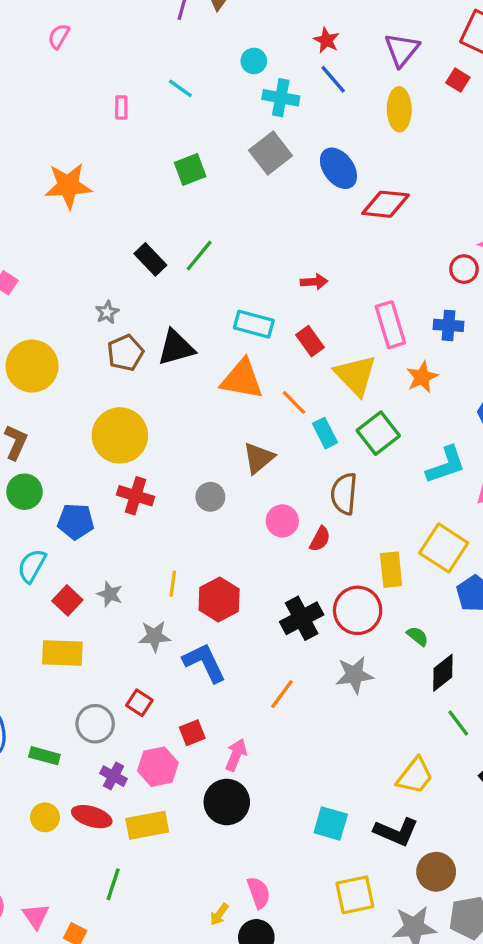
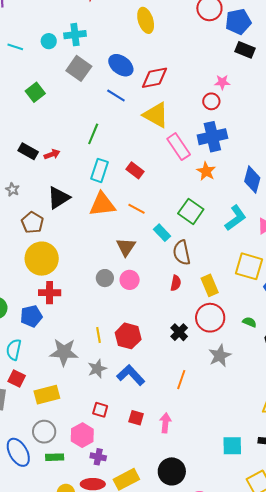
cyan circle: (254, 61) -> (49, 41), moved
blue line: (333, 79) -> (116, 95), moved
green line: (199, 256) -> (93, 134), moved
red arrow: (314, 282) -> (52, 154), moved
cyan rectangle: (254, 324) -> (99, 170), turned -70
blue cross: (449, 325) -> (212, 137), size x1.6
brown pentagon: (125, 353) -> (32, 223), moved
yellow triangle: (356, 375) -> (156, 115), moved
cyan rectangle: (325, 433) -> (162, 233), moved
red cross: (136, 496) -> (50, 293), moved
pink circle: (282, 521) -> (130, 280), moved
yellow rectangle: (391, 570) -> (210, 285), moved
gray star: (110, 594) -> (64, 352), size x1.8
red square: (67, 600) -> (17, 379), moved
black cross: (302, 618) -> (179, 332), size x0.7
gray circle: (95, 724) -> (44, 432), moved
red square: (192, 733) -> (136, 418), turned -35
pink hexagon: (158, 767) -> (82, 435), moved
black circle: (227, 802) -> (172, 471), moved

